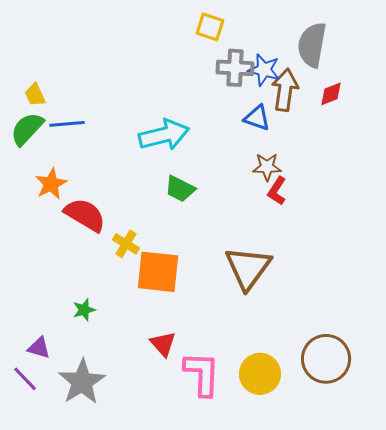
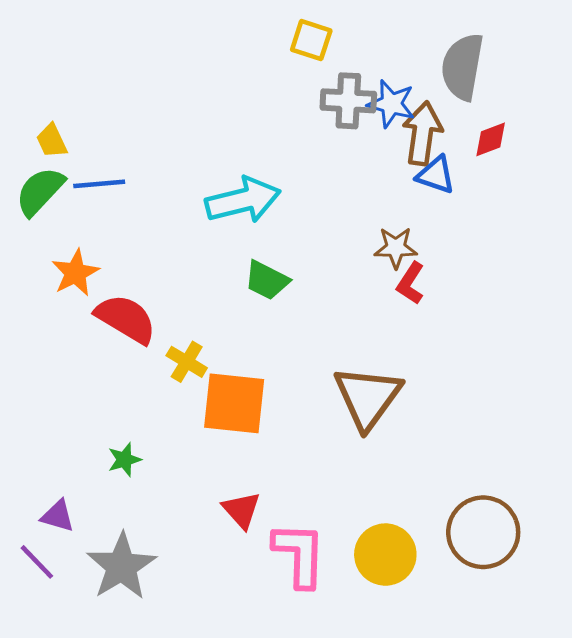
blue triangle: (257, 118) -> (436, 175), moved

